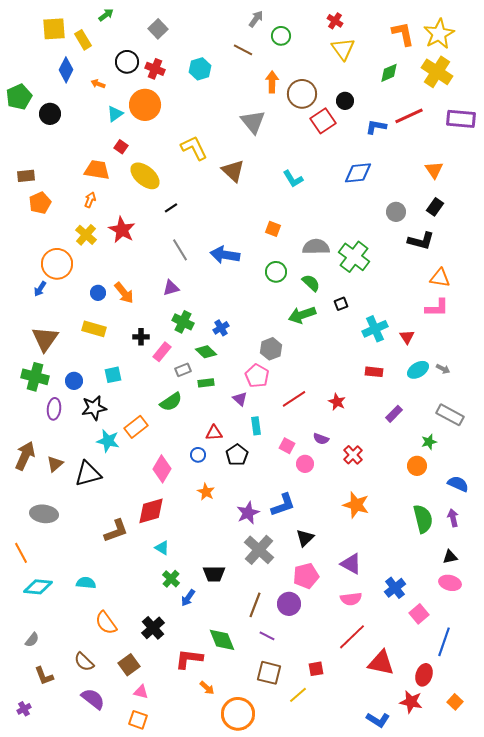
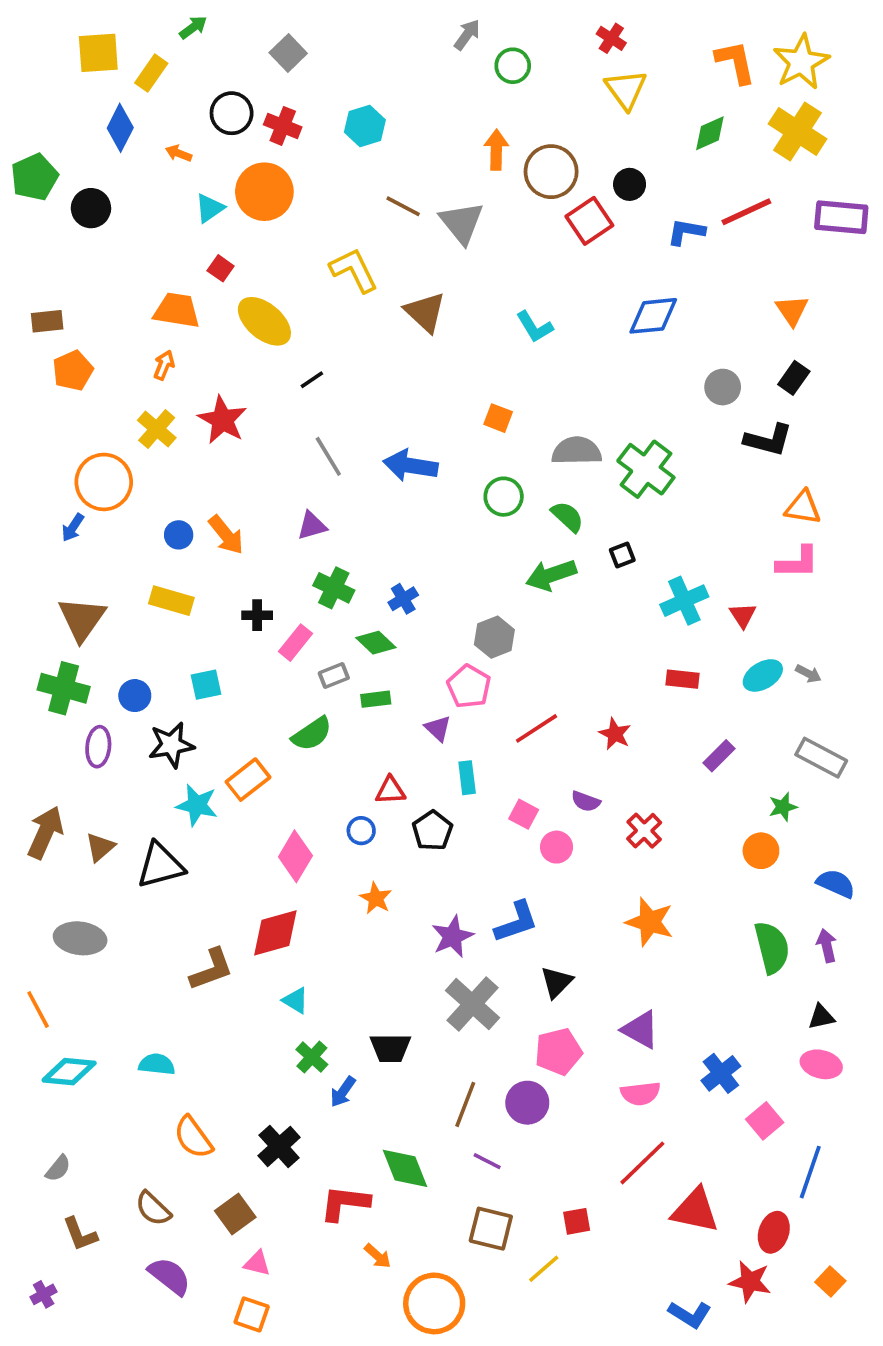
yellow rectangle: (83, 40) -> (151, 73), turned 66
brown line: (243, 50) -> (403, 206), moved

